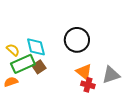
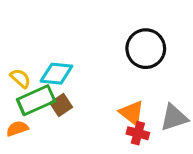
black circle: (77, 40) -> (146, 49), moved
cyan diamond: (36, 47) -> (56, 74), turned -70

